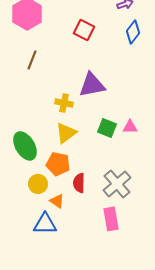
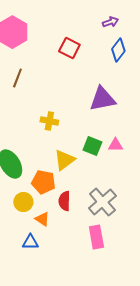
purple triangle: (92, 85) -> (102, 99), moved
yellow triangle: (66, 133) -> (64, 160), moved
blue triangle: (45, 224) -> (30, 242), size x0.7

